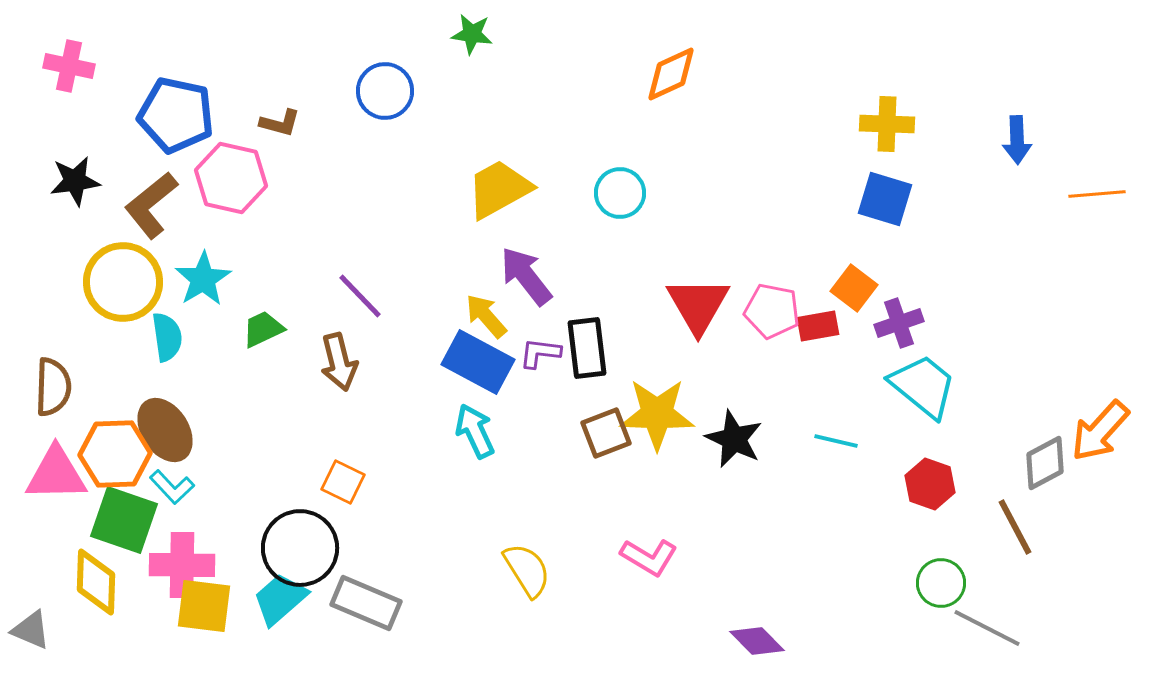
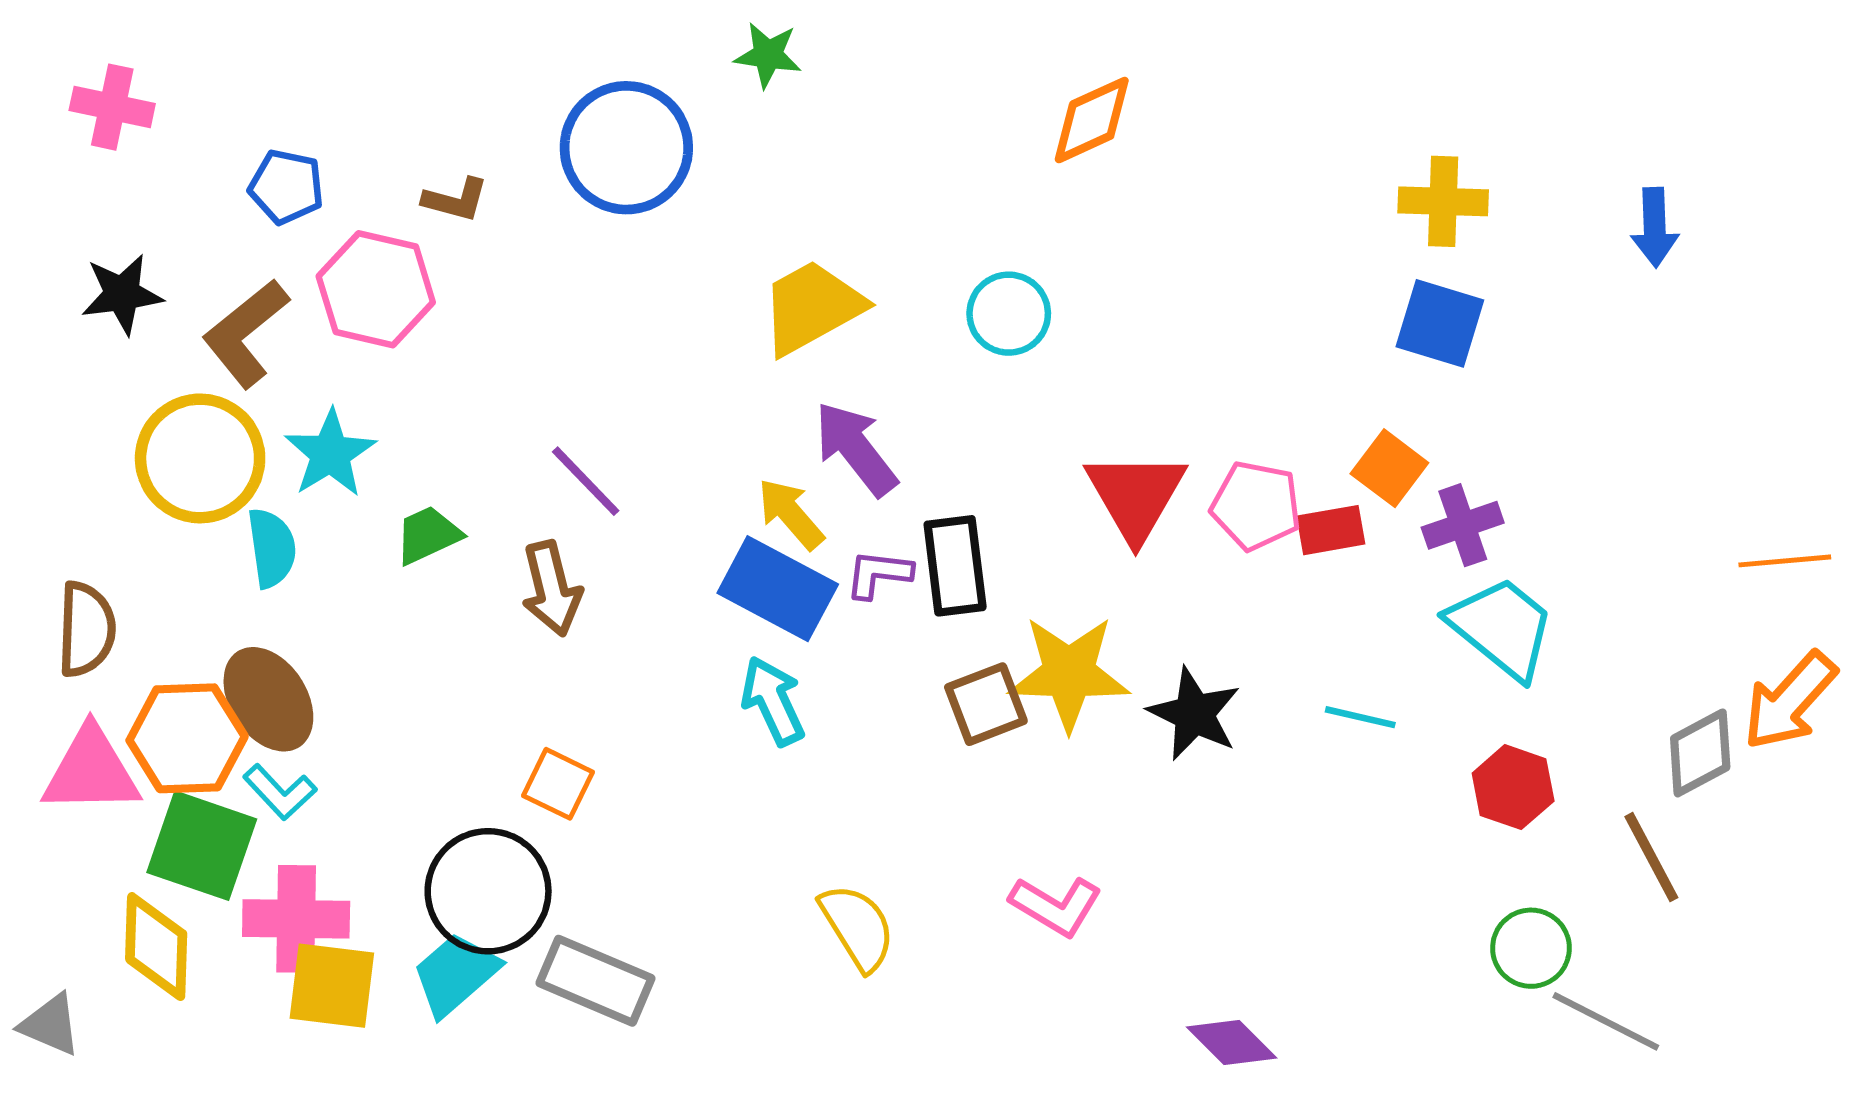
blue circle: (385, 91) -> (626, 148), size x1.4
blue pentagon: (176, 115) -> (286, 187), size x0.6
orange line: (1097, 194) -> (1785, 561), moved

